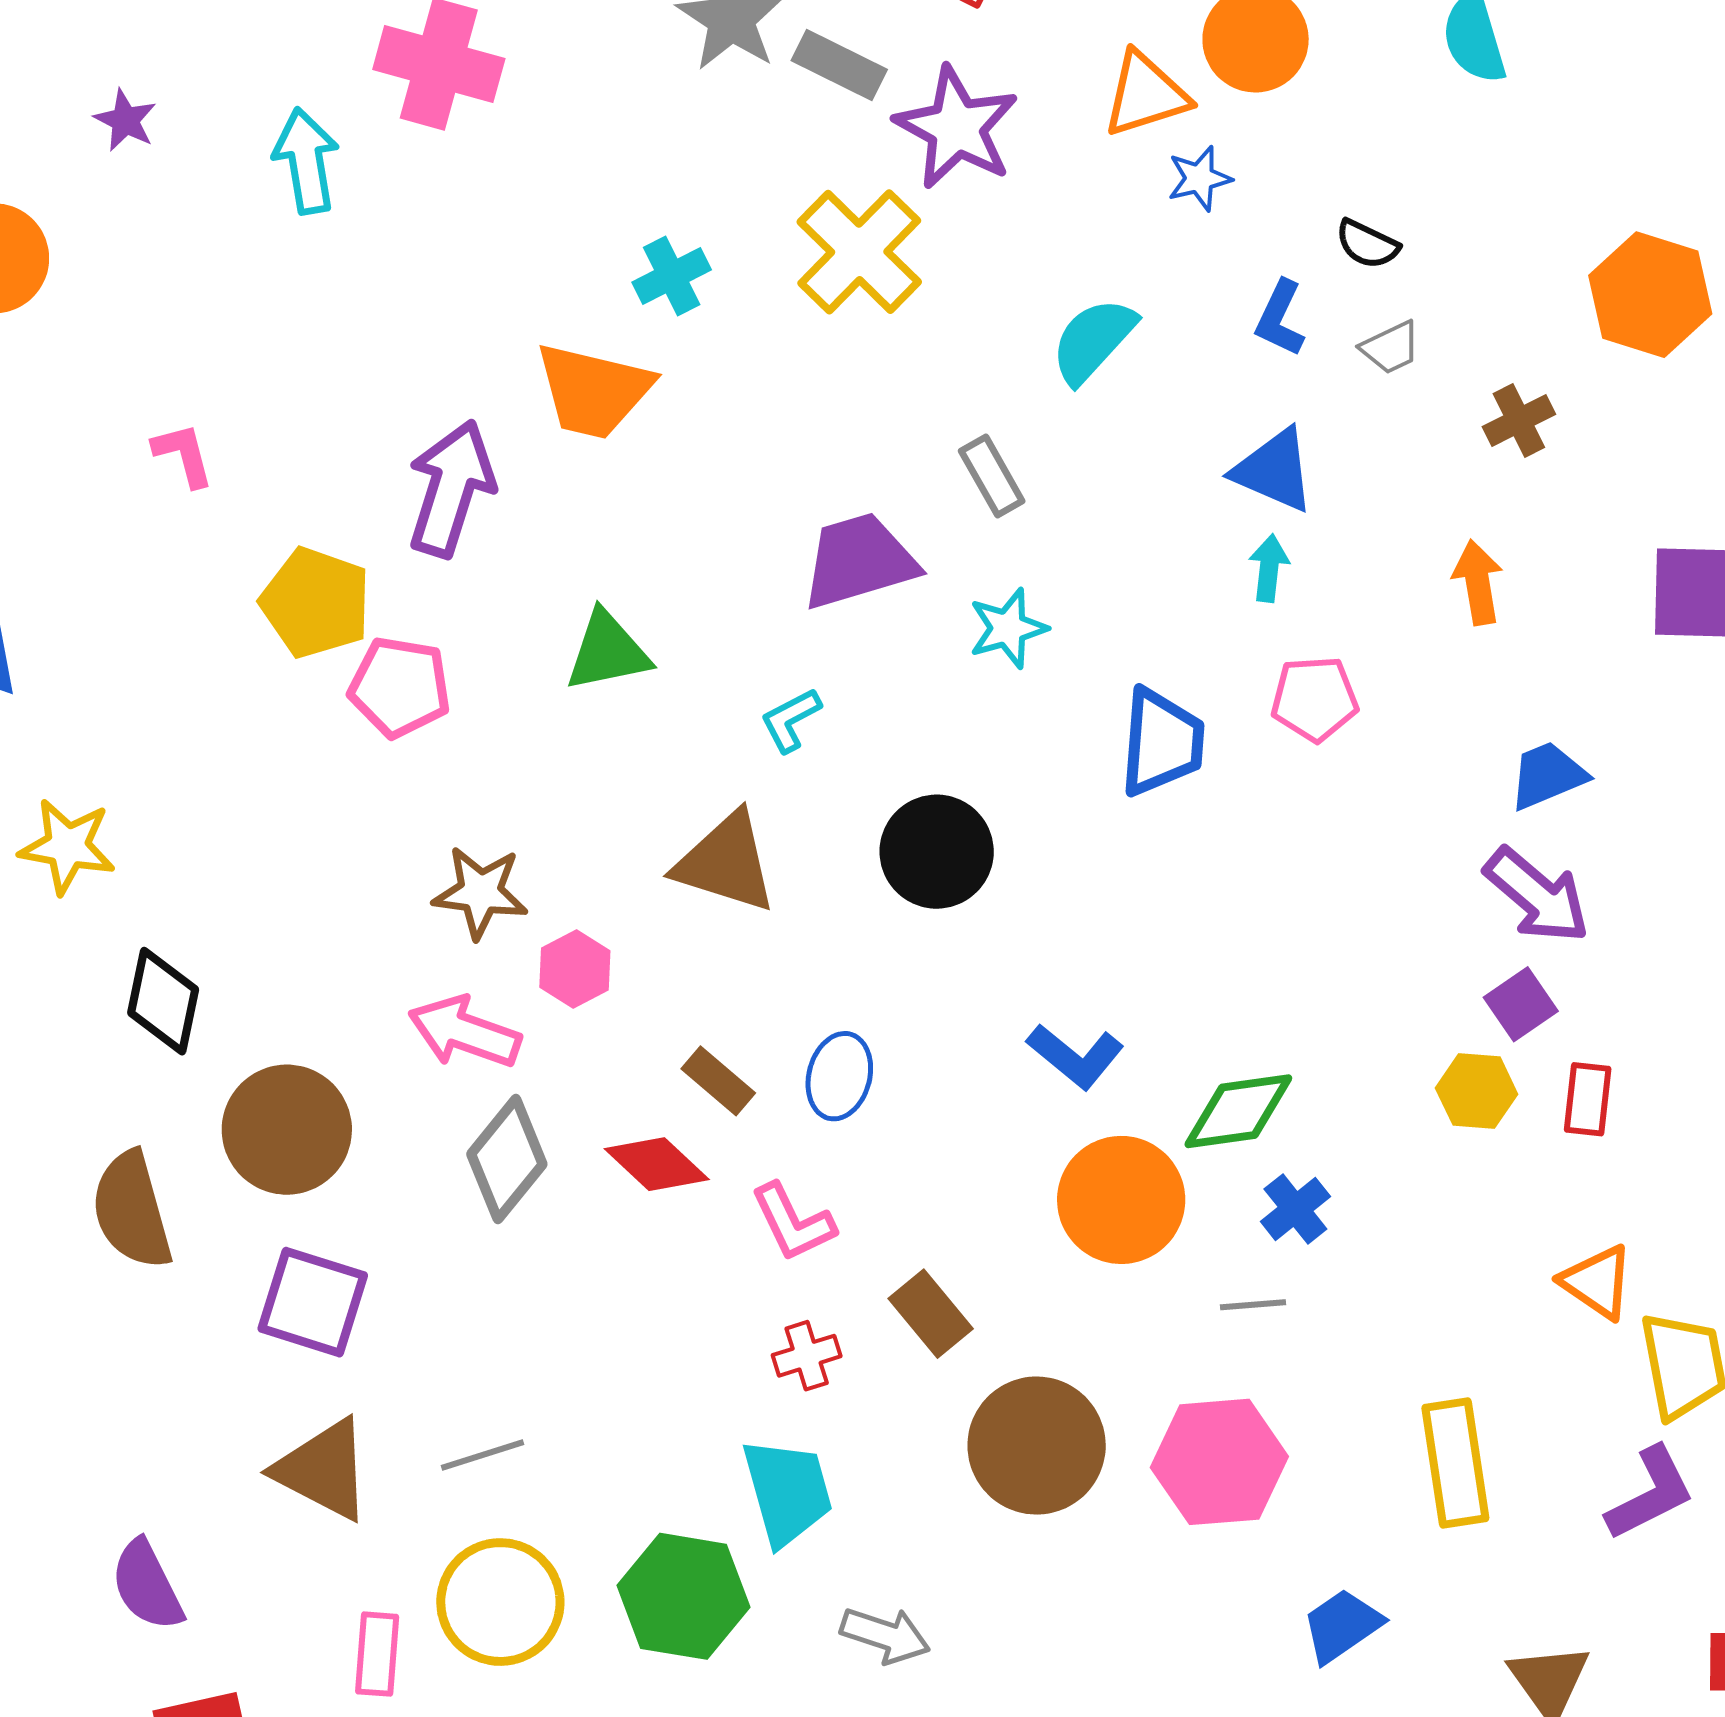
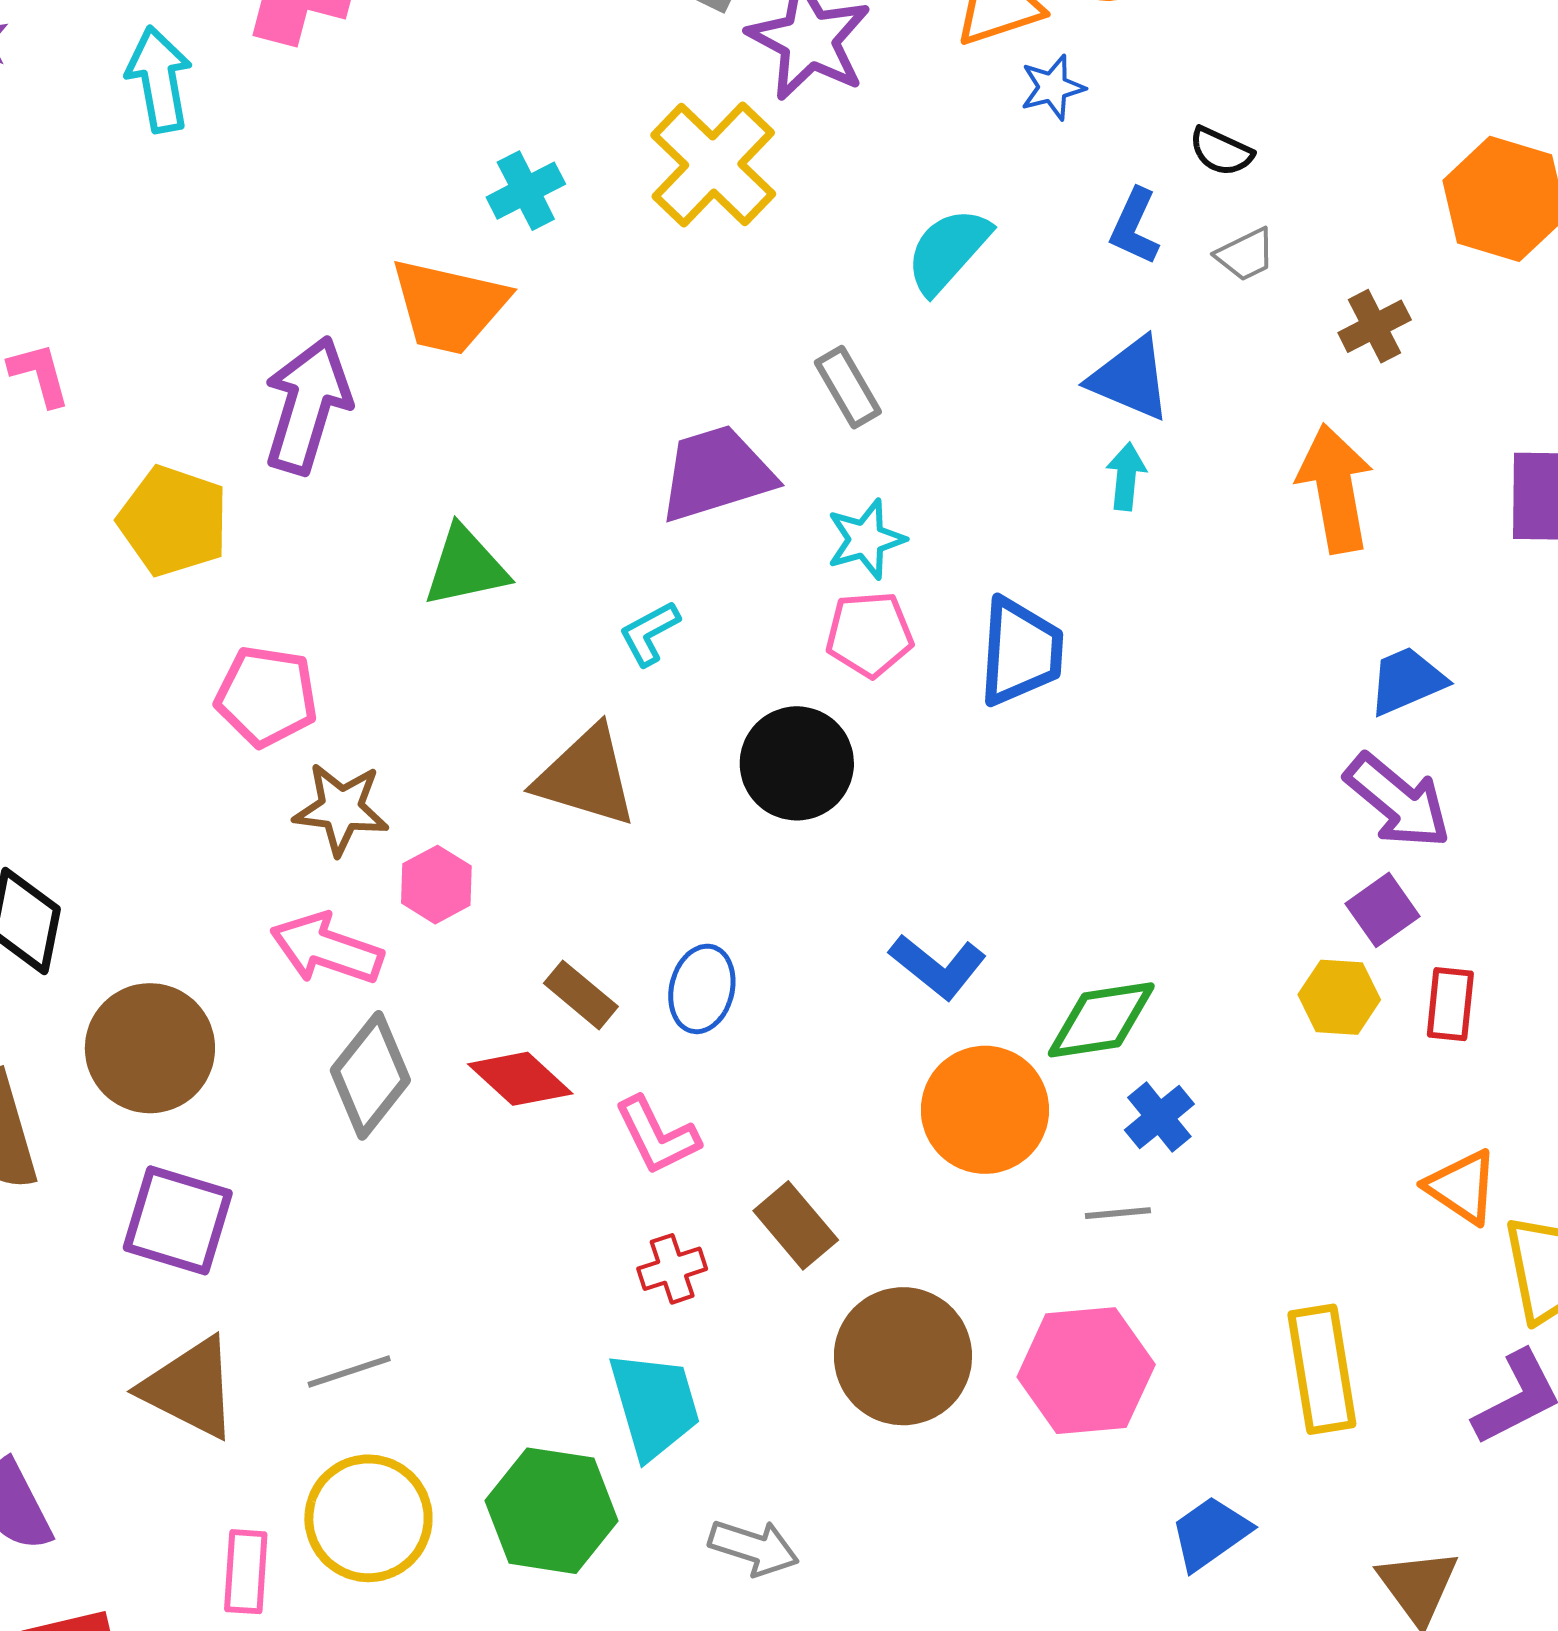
orange arrow: (1478, 582) -> (1335, 488), size x1.5
pink pentagon: (400, 687) -> (267, 696), moved
pink pentagon: (1315, 699) -> (869, 634), moved

